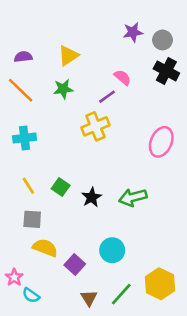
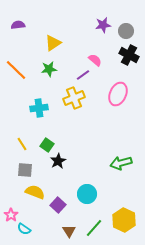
purple semicircle: (23, 57) -> (18, 25), moved
cyan cross: (24, 138) -> (39, 108), moved
pink ellipse: (161, 142) -> (118, 94), moved
black star: (92, 197) -> (58, 161), moved
green arrow: (133, 197) -> (121, 163), moved

